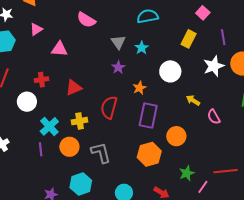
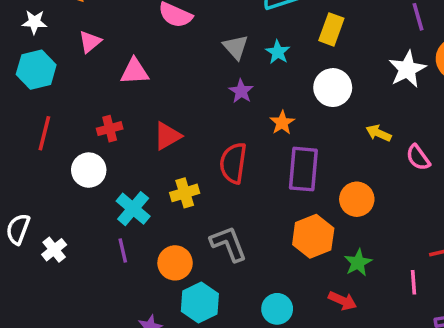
yellow rectangle: (189, 39) -> (331, 29), moved
orange circle: (69, 147) -> (175, 263), moved
green star: (187, 173) -> (358, 263), moved
pink line: (203, 187) -> (414, 282), turned -32

